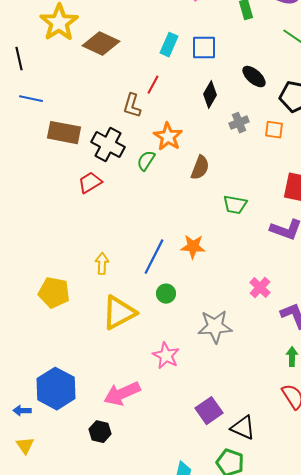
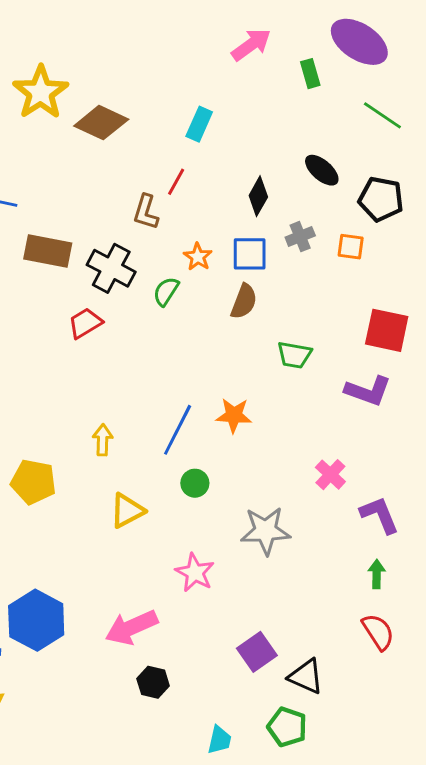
blue square: (204, 48) -> (250, 254), moved
orange star: (168, 137) -> (198, 257), size x0.7
yellow triangle: (119, 313) -> (127, 511), size x0.7
black hexagon: (100, 432) -> (153, 682), moved

